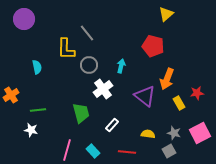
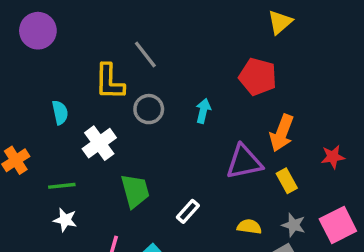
white cross: (103, 89) -> (99, 143), moved
purple triangle: (145, 96) -> (244, 162), turned -50
yellow rectangle: (179, 103) -> (287, 181), moved
white star: (31, 130) -> (65, 220), moved

